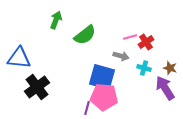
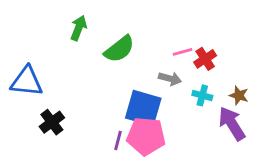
black cross: (37, 87) -> (52, 122), size x0.7
purple line: (87, 108) -> (118, 140), moved

